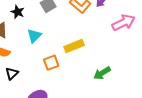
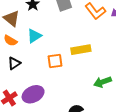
cyan triangle: (34, 36) -> (34, 36), moved

